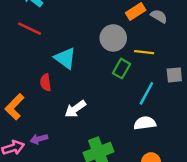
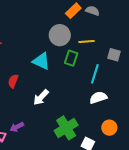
cyan triangle: (65, 58) -> (41, 61), moved
gray square: (174, 75) -> (114, 55), turned 32
red semicircle: (46, 82) -> (13, 81), turned 40

